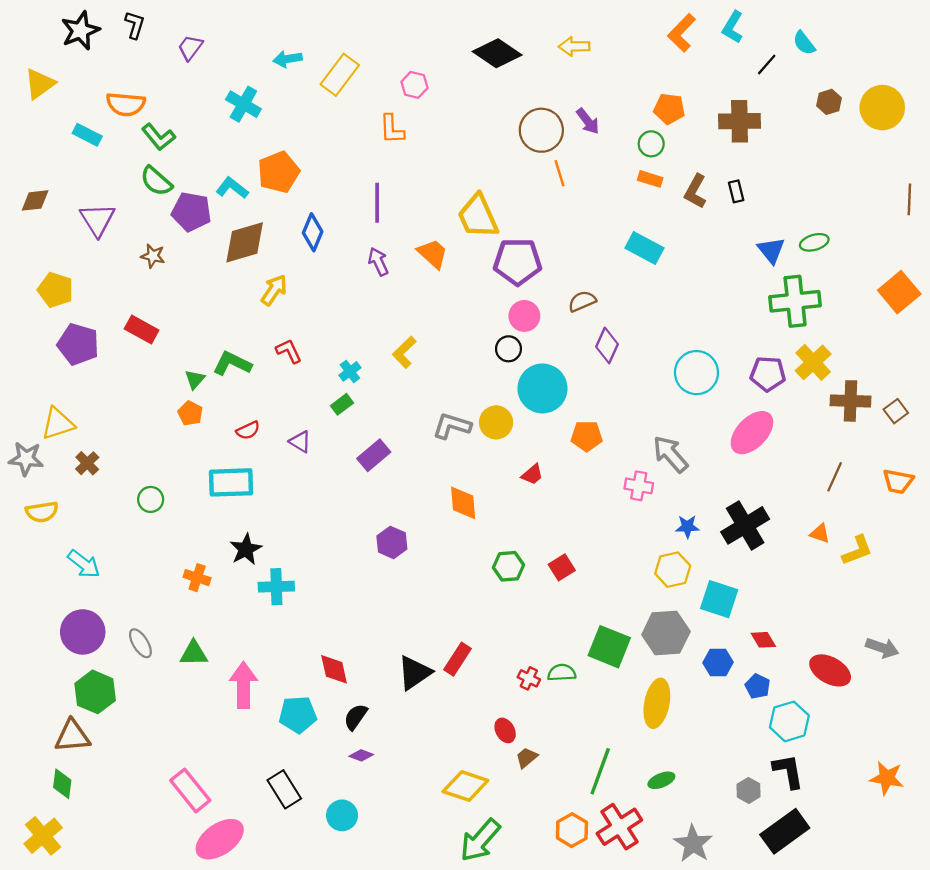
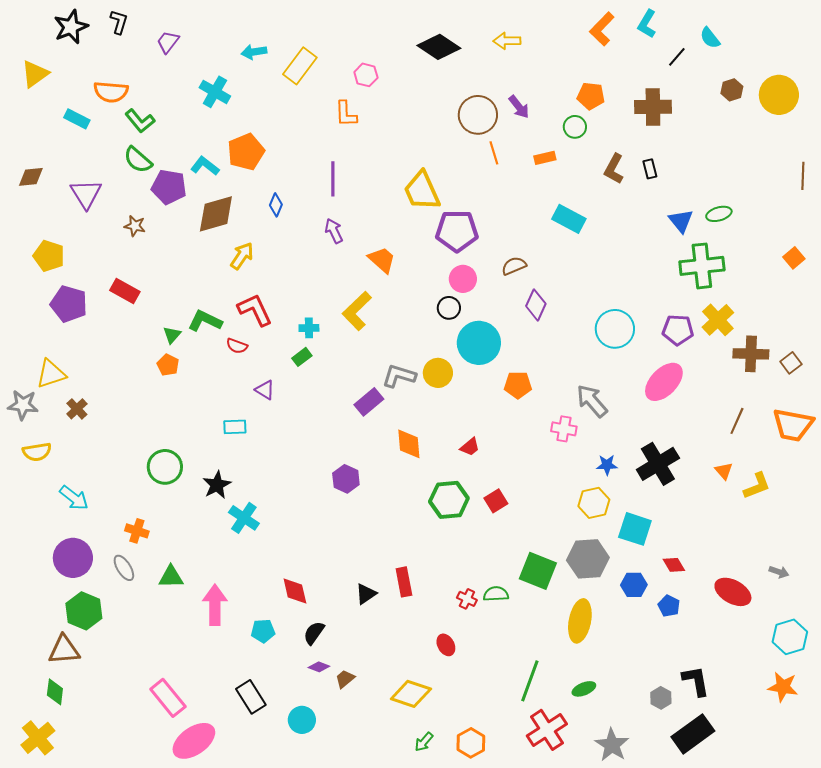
orange rectangle: (650, 179) -> (545, 158), moved, turned -30
blue diamond: (313, 232) -> (276, 205), size x0.7
orange trapezoid: (433, 254) -> (382, 260), moved
orange square: (899, 292) -> (794, 258), size x0.6
red L-shape: (289, 351) -> (255, 310), size x1.5
yellow L-shape: (404, 352) -> (357, 311), size x1.4
cyan cross: (350, 371) -> (309, 328), turned 36
red semicircle: (248, 430) -> (237, 346), moved, turned 45
purple rectangle: (374, 455) -> (369, 402), moved
red trapezoid: (532, 475) -> (470, 447), moved
orange trapezoid: (898, 481) -> (793, 425), size x1.5
cyan rectangle: (231, 482) -> (235, 427), moved, size x0.6
green circle: (151, 499) -> (165, 467), moved, size x1.5
orange triangle: (820, 533) -> (724, 471), turned 30
green hexagon: (508, 566) -> (449, 500), size x1.4
orange cross: (197, 578) -> (137, 531), moved
cyan cross: (276, 587) -> (244, 518), turned 36
gray arrow: (882, 648) -> (779, 572), size x0.7
red rectangle: (458, 659) -> (404, 582), turned -44
black triangle: (414, 673) -> (366, 594), size x0.7
cyan pentagon: (298, 715) -> (263, 631), size x0.7
cyan hexagon: (789, 721) -> (790, 637), moved
brown trapezoid: (527, 758) -> (345, 679), moved
orange hexagon: (572, 830) -> (471, 743), moved
green arrow: (480, 840) -> (424, 742), size x0.5

